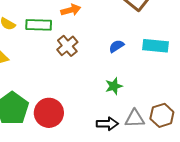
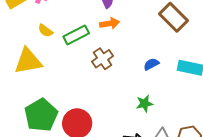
green rectangle: (39, 25) -> (76, 35), turned -35

